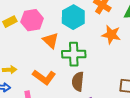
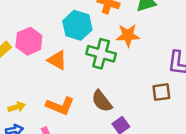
green cross: (74, 54) -> (101, 54), moved, turned 30
brown semicircle: (78, 81) -> (102, 101), turned -30

